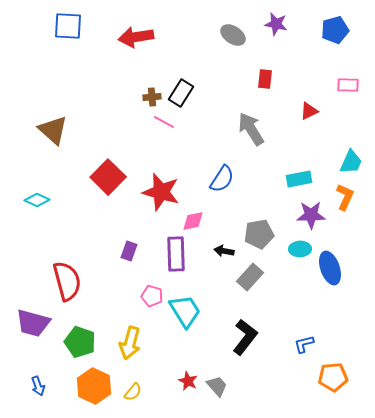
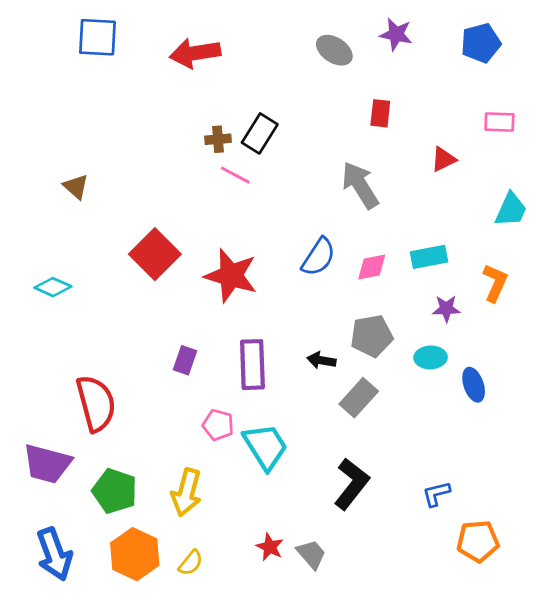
brown triangle: (53, 130) -> (76, 187), size x0.6
cyan trapezoid: (351, 162) -> (511, 210), moved
purple star: (311, 215) -> (446, 309), size x0.7
pink diamond: (193, 221) -> (372, 267), moved
blue ellipse: (330, 268) -> (474, 385), size x0.7
blue arrow: (38, 386) -> (54, 554), size x1.8

